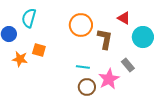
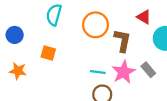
cyan semicircle: (29, 18) -> (54, 15), moved
orange star: (20, 59) -> (18, 71), moved
pink star: (109, 79) -> (124, 72), moved

